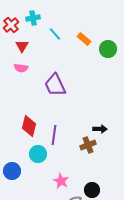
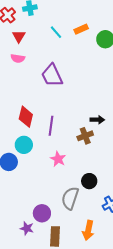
cyan line: (55, 34) -> (56, 32), moved
orange rectangle: (84, 39) -> (81, 29), turned -64
cyan circle: (38, 154) -> (24, 145), moved
pink star: (61, 181) -> (58, 159), moved

